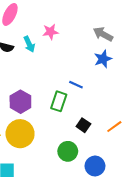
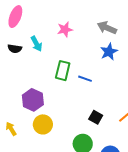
pink star: (50, 32) -> (65, 29), moved
green rectangle: (59, 101) -> (63, 71), moved
yellow circle: (20, 134) -> (43, 124), moved, size x0.7

